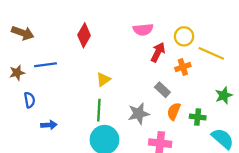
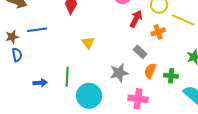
yellow triangle: (103, 80) -> (88, 43), turned -32
blue semicircle: (30, 100) -> (17, 55), moved
green line: (99, 110) -> (67, 77), moved

